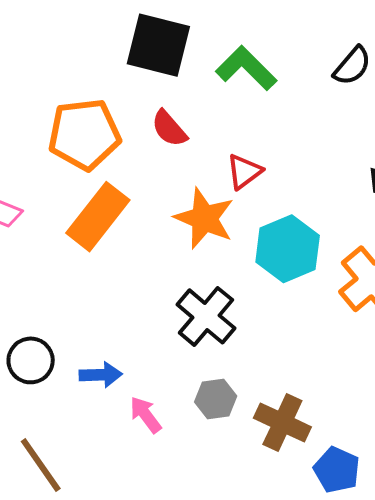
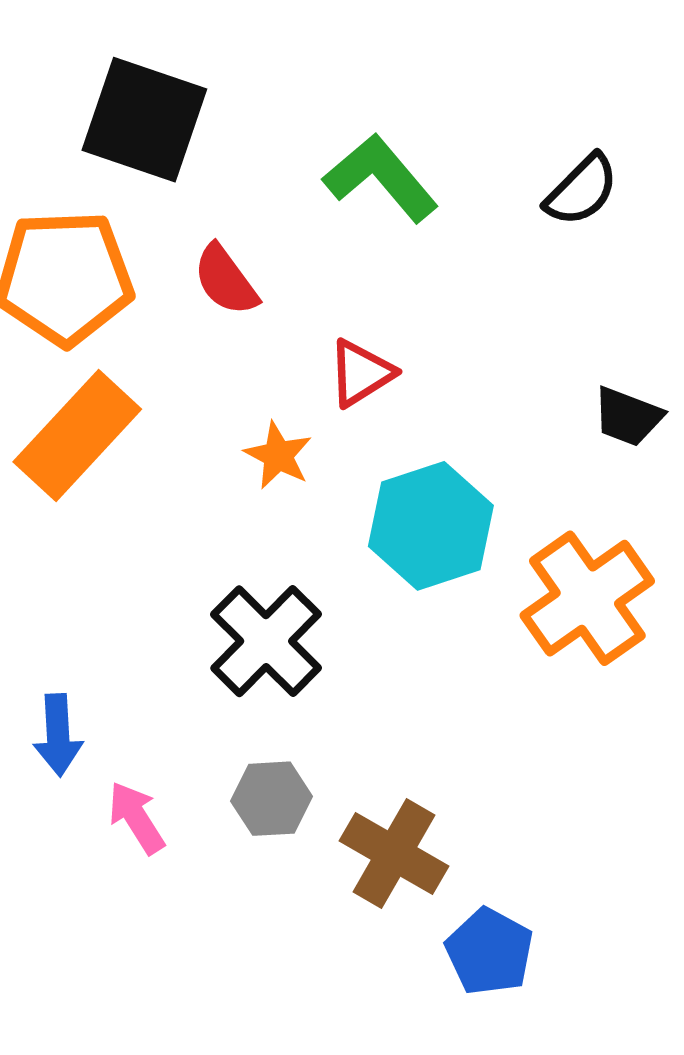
black square: (158, 45) -> (144, 120), moved
orange star: (204, 218) -> (278, 455), size x0.6
blue arrow: (101, 375) -> (58, 735), turned 84

